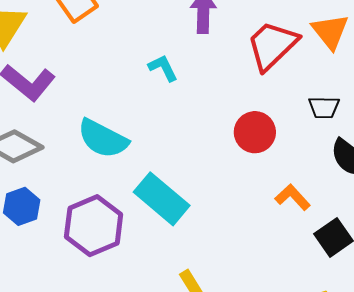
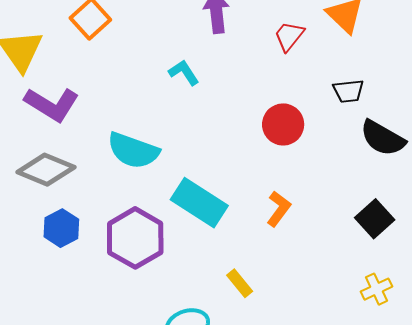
red trapezoid: (272, 45) -> (289, 36), size x0.6
orange L-shape: (293, 197) -> (279, 209), moved, turned 87

